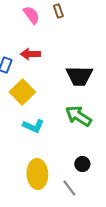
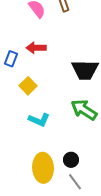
yellow square: (22, 92) -> (28, 86), size x0.7
black circle: (82, 164) -> (71, 160), moved

